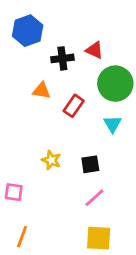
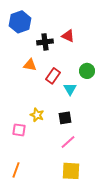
green circle: (115, 84) -> (87, 71), moved, size x0.6
cyan triangle: (113, 124) -> (70, 89), moved
pink square: (14, 192) -> (19, 130), moved

